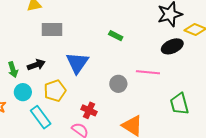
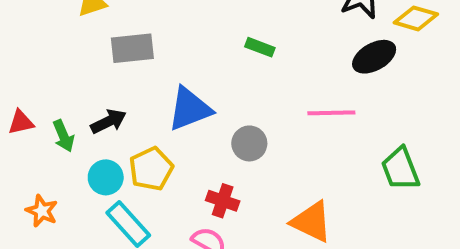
blue triangle: (77, 63) -> (190, 109), turned 40
gray circle: (118, 84) -> (249, 143), moved
cyan circle: (23, 92) -> (106, 177), moved

